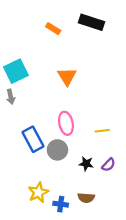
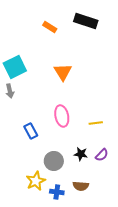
blue rectangle: (33, 139) -> (31, 131), size x0.7
gray circle: (57, 150) -> (54, 161), moved

